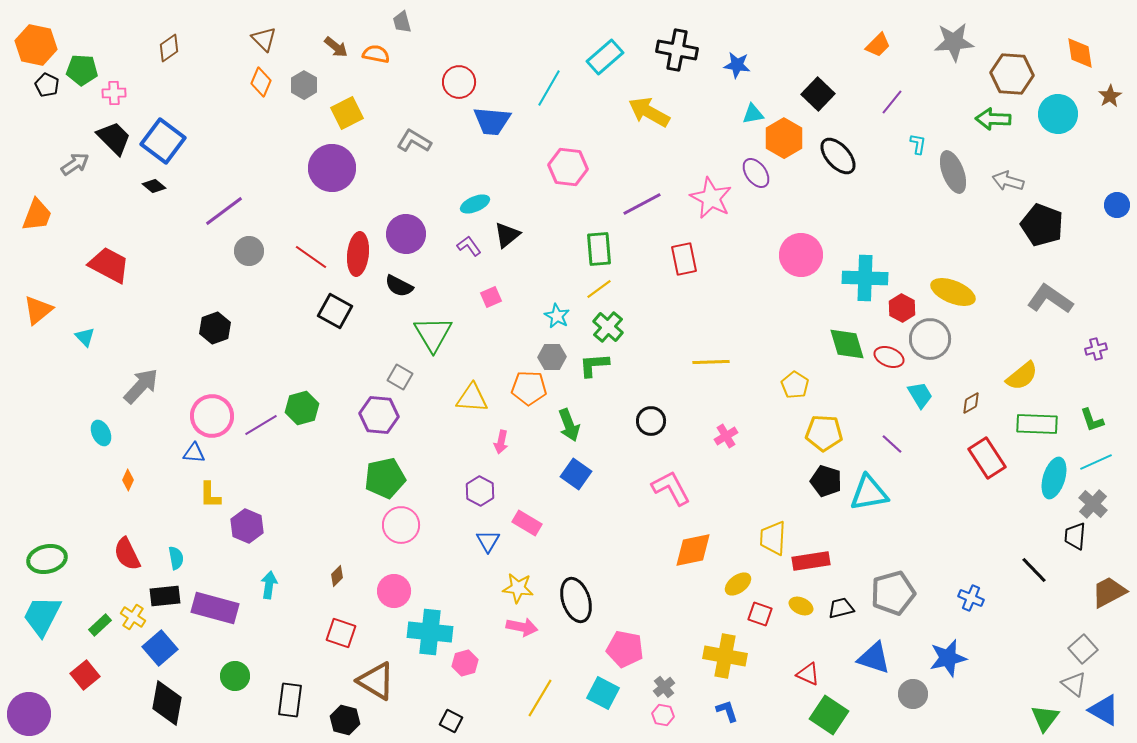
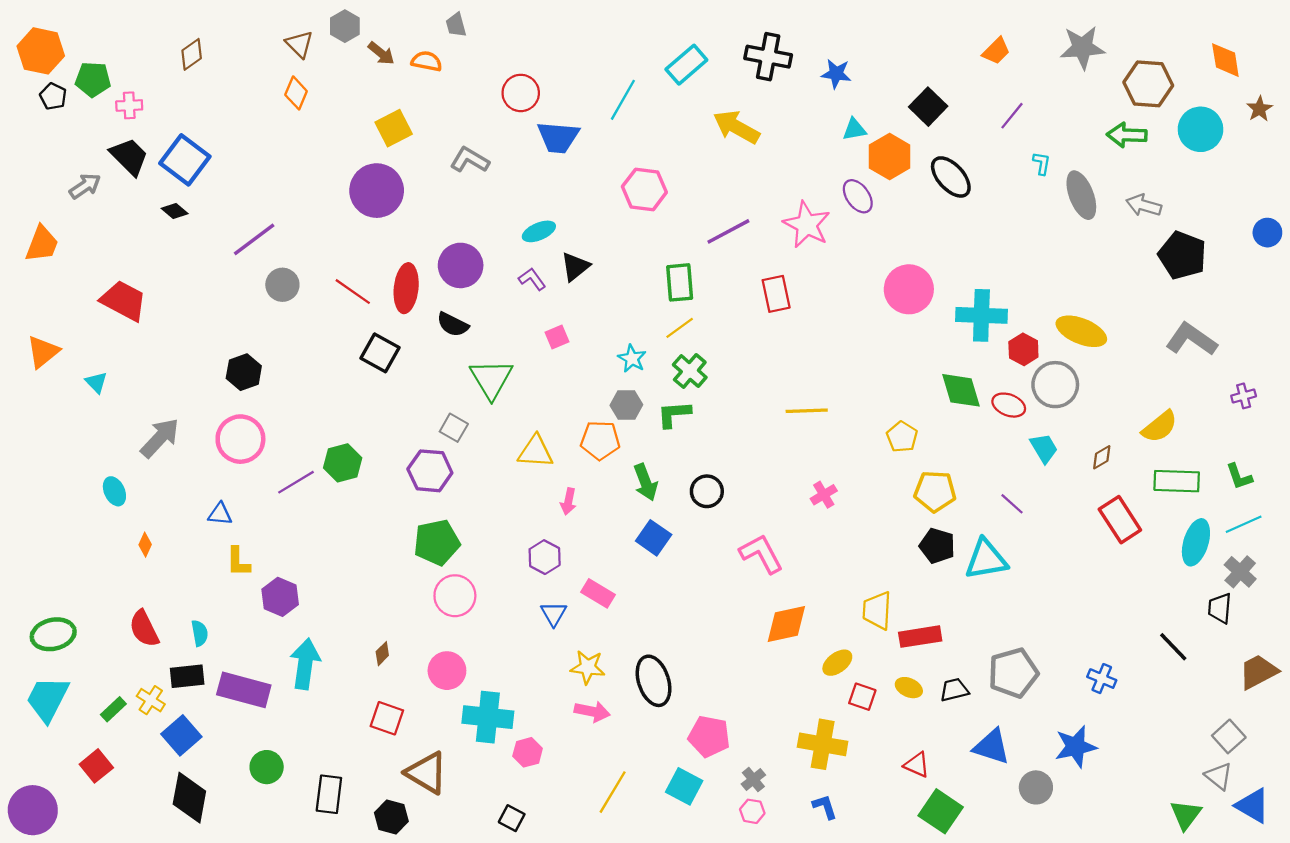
gray hexagon: (304, 85) -> (345, 26), moved
pink circle: (212, 416) -> (240, 439), moved
black circle: (651, 421) -> (707, 491), moved
cyan arrow: (269, 585) -> (305, 664), size x1.6

